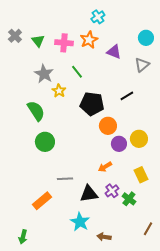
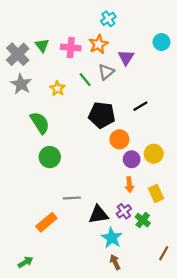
gray cross: (15, 36) -> (18, 54), moved, size x1.5
purple triangle: (114, 52) -> (126, 58), turned 42
gray triangle: (142, 65) -> (106, 72), moved
gray star: (44, 74) -> (21, 84), moved
yellow star: (59, 91) -> (58, 88), moved
orange arrow: (105, 167) -> (129, 185), moved, turned -64
cyan star: (80, 222) -> (112, 238), moved
green arrow: (23, 237) -> (25, 262), turned -136
brown arrow: (104, 237) -> (115, 262), turned 56

